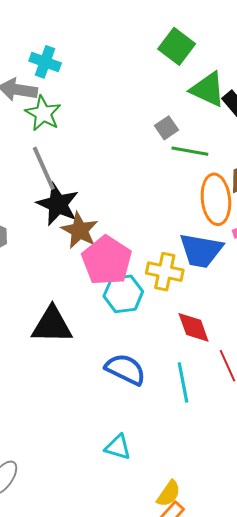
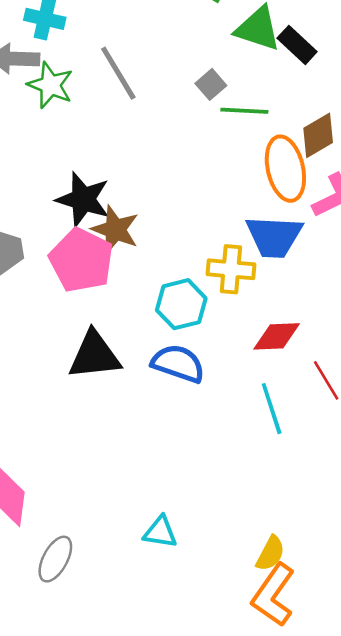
gray line: (44, 168) -> (118, 73), moved
pink pentagon: (107, 260) -> (81, 260), moved
red diamond: (194, 327) -> (277, 336), turned -66
blue semicircle: (125, 369) -> (178, 364), moved
cyan triangle: (118, 447) -> (160, 532), moved

